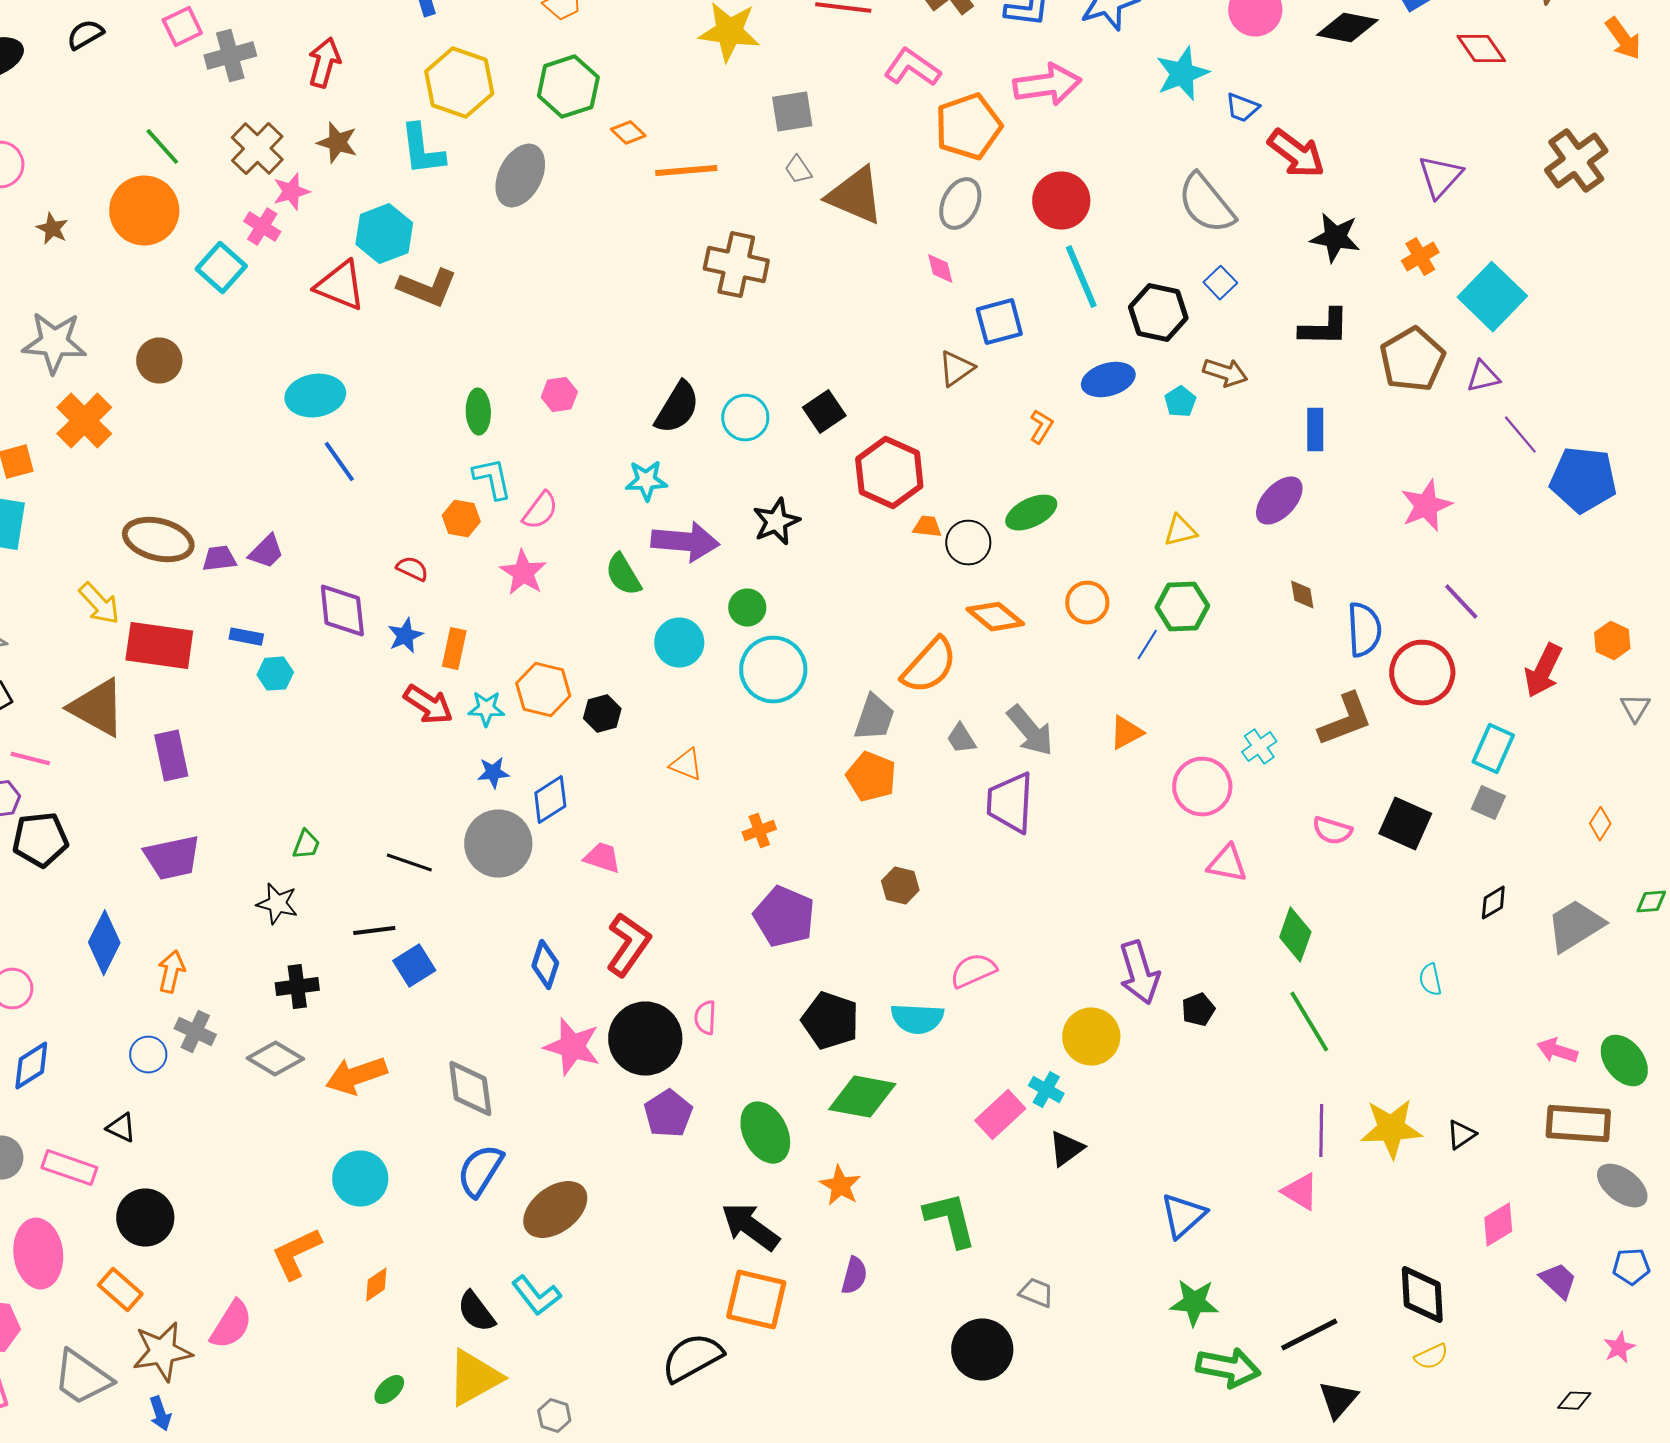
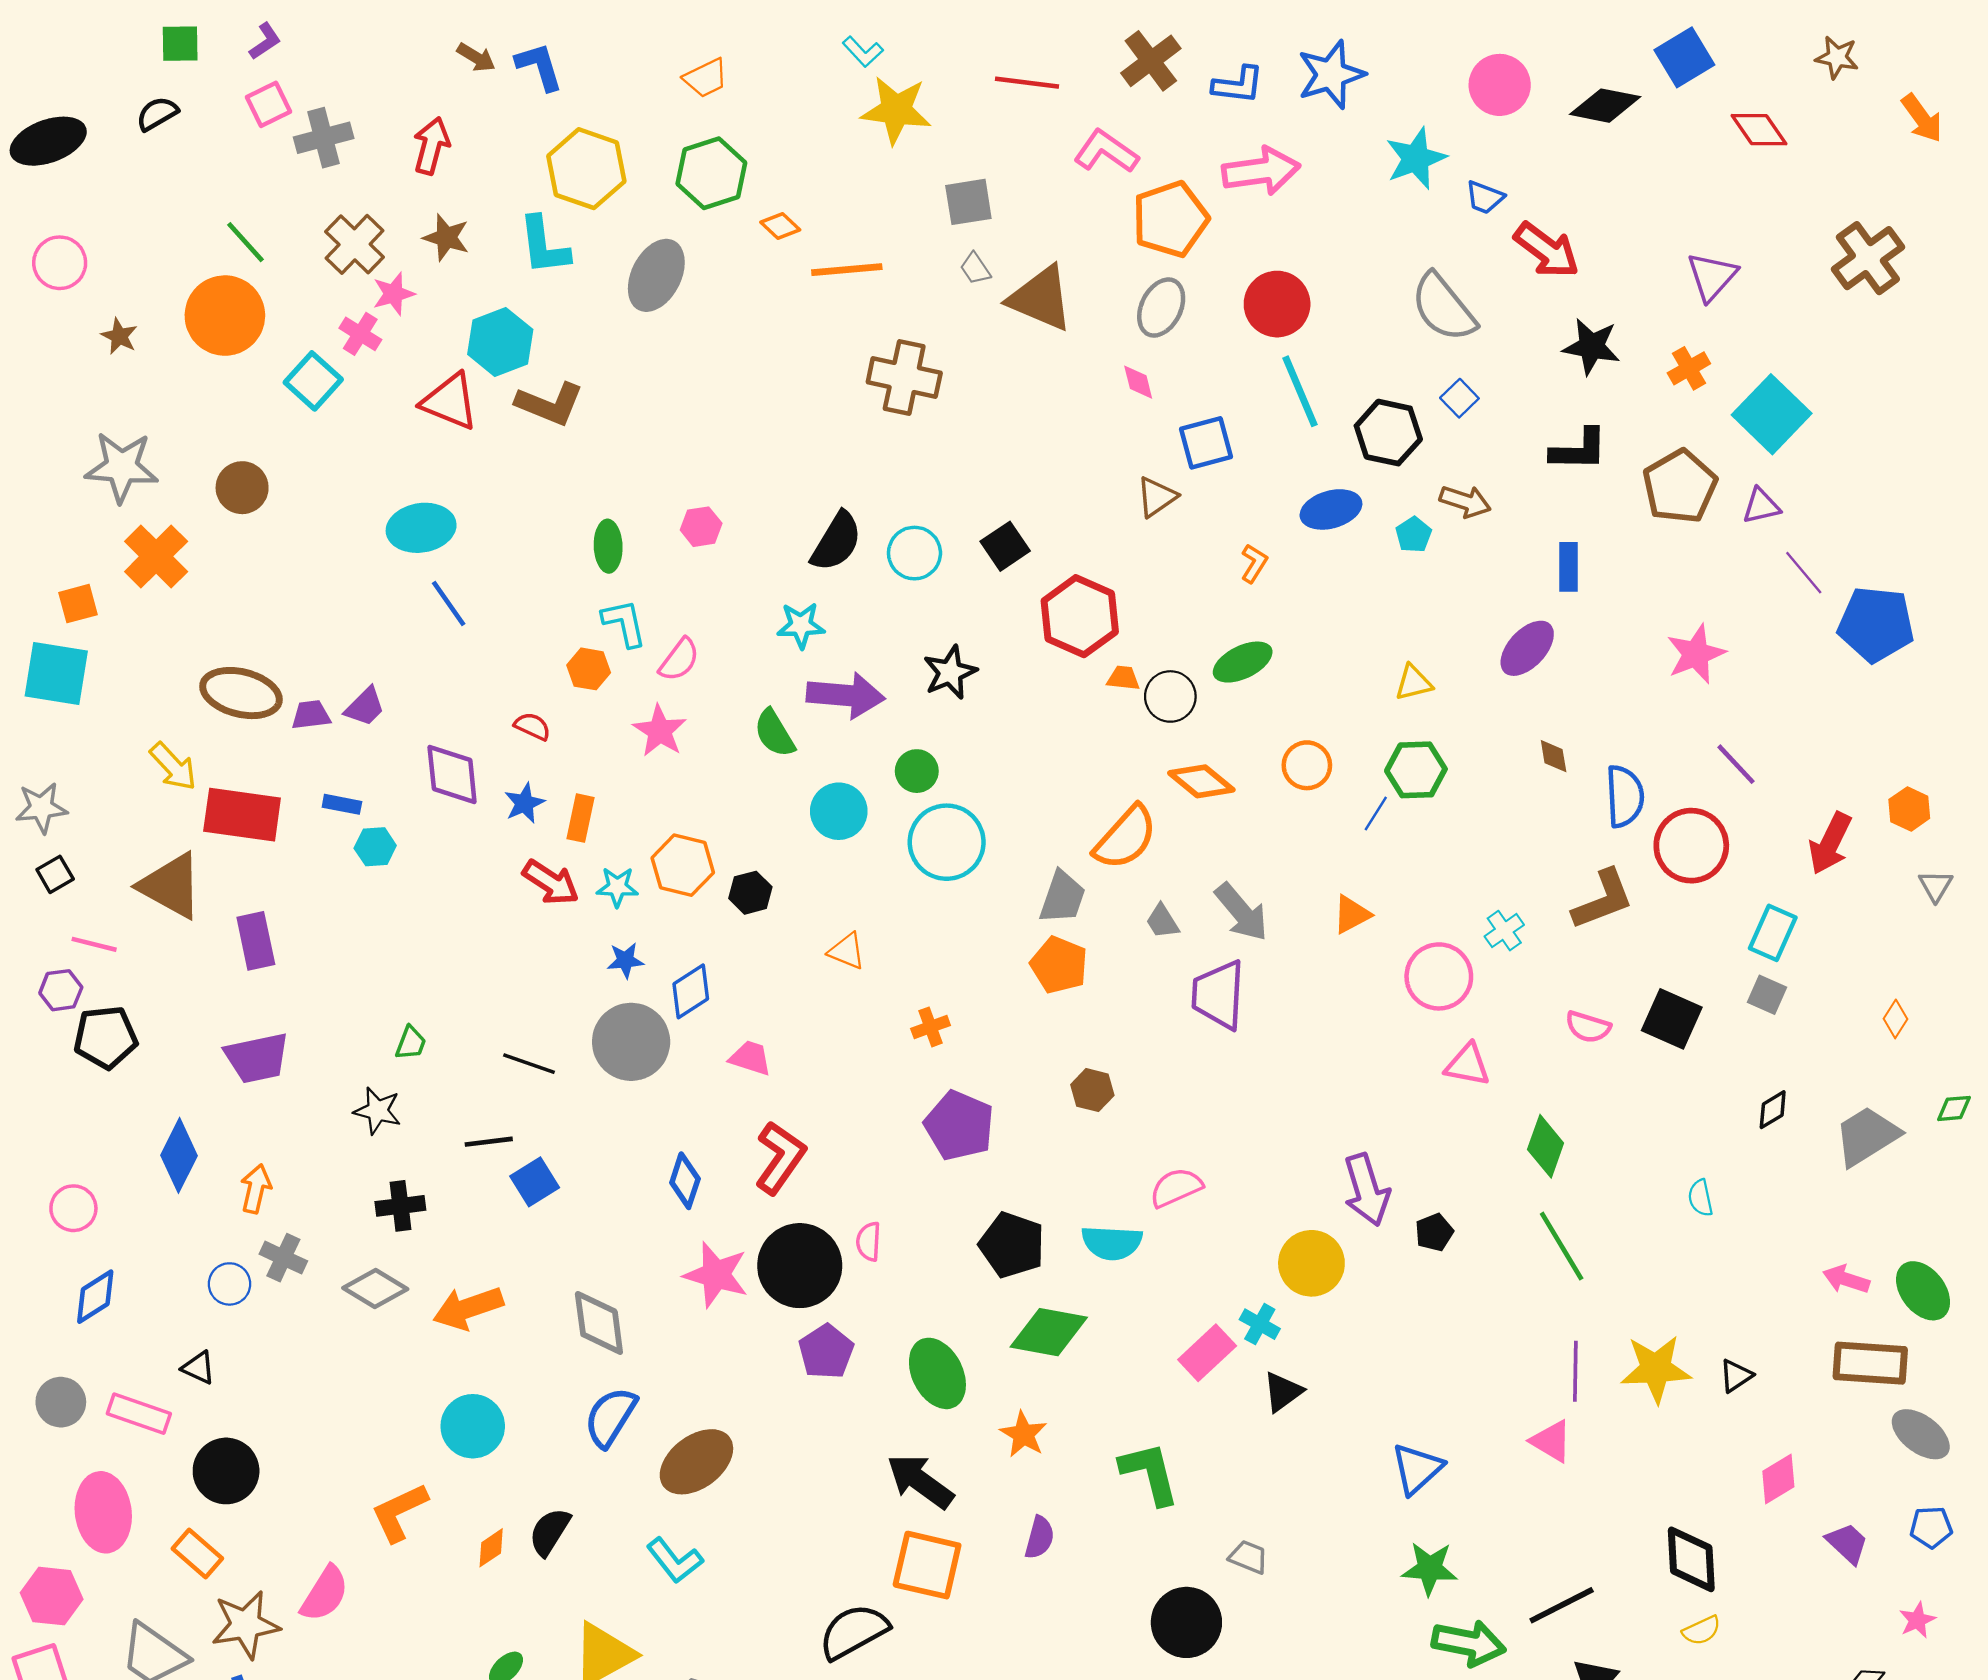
black semicircle: (476, 1312) -> (550, 1532), moved, turned 69

